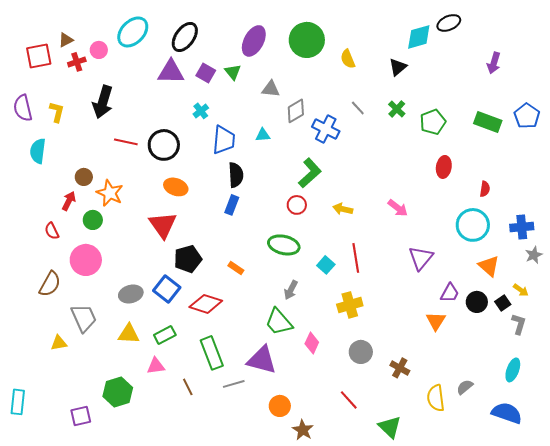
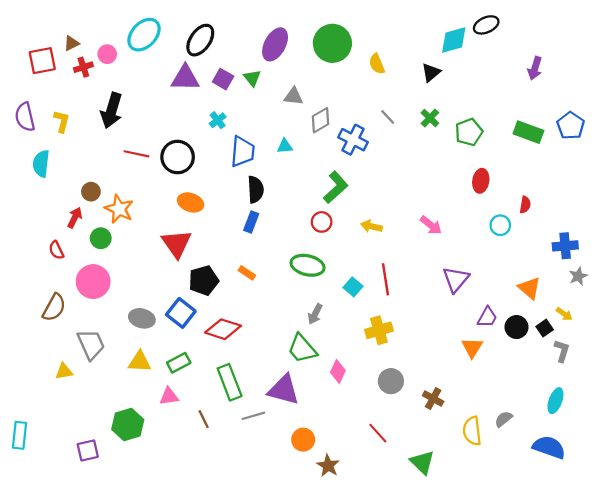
cyan circle: (473, 225) -> (500, 225), moved, size x0.6
orange rectangle: (236, 268) -> (247, 273), moved
gray ellipse: (131, 294) -> (142, 318), turned 30

